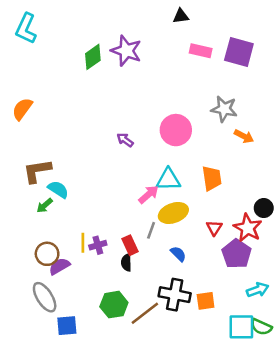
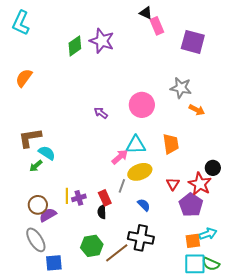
black triangle: (181, 16) -> (146, 13), turned 32
pink rectangle: (201, 51) -> (157, 26), moved, turned 54
orange semicircle: (22, 109) -> (24, 78), moved
orange square: (206, 301) -> (193, 241), moved

